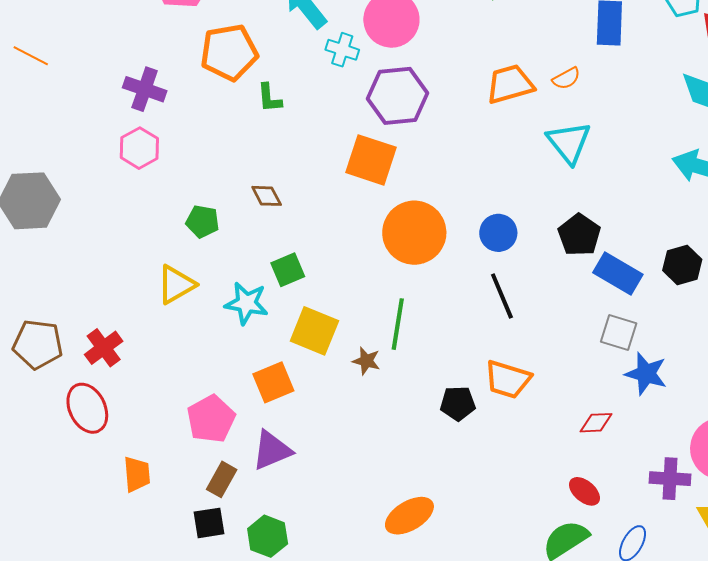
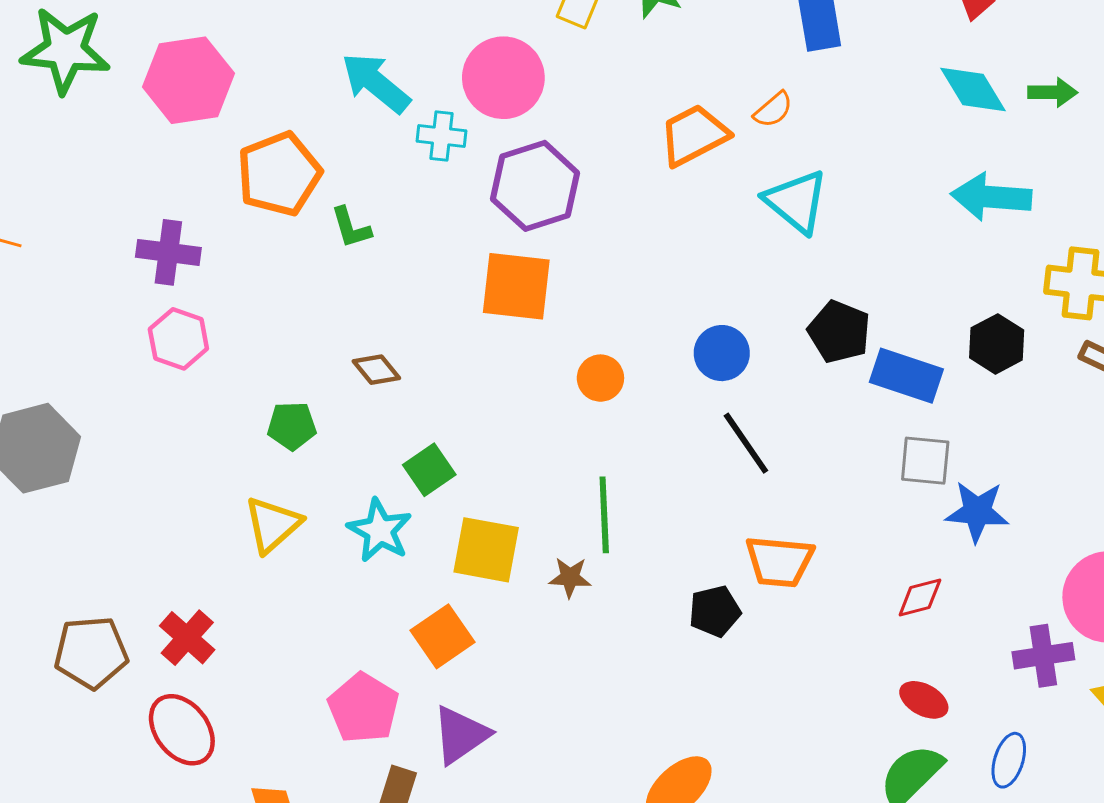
orange circle: (414, 233) -> (600, 378), size x0.5
cyan star: (246, 303) -> (380, 530), turned 30

